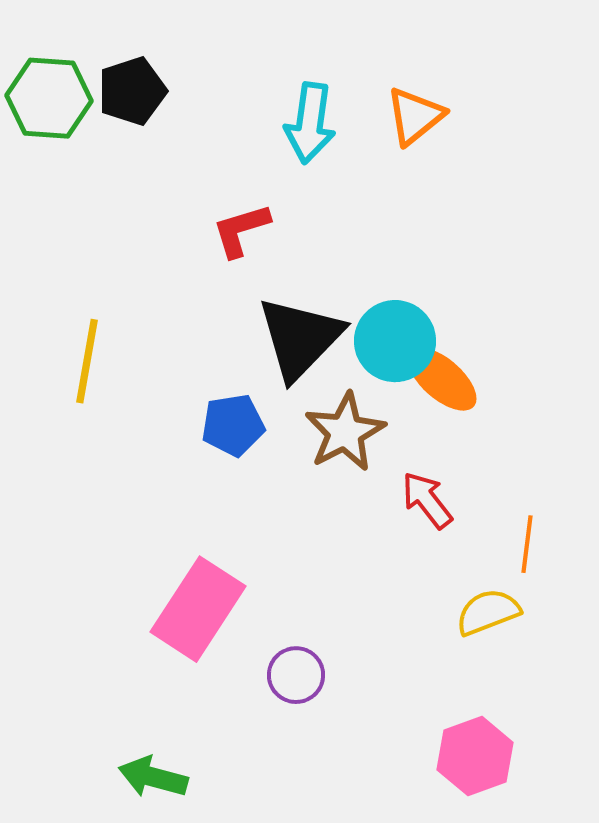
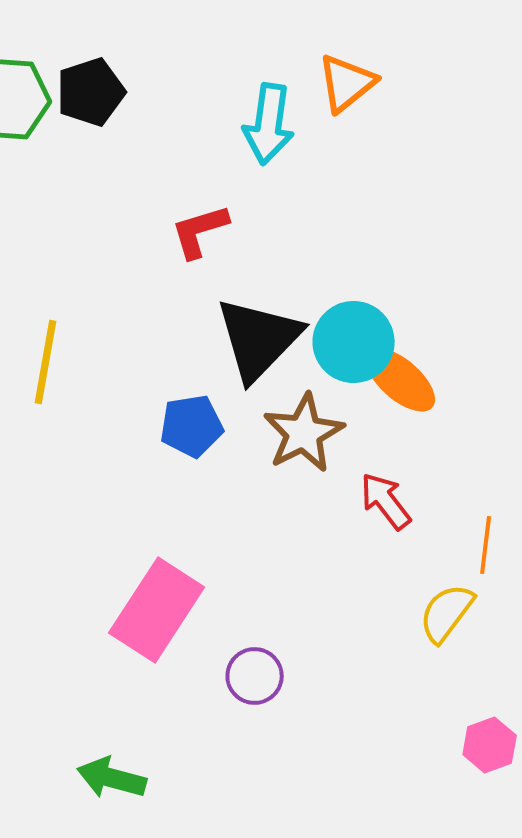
orange triangle: (415, 116) -> (347, 83), moved
yellow semicircle: (488, 612) -> (447, 613), turned -32
pink hexagon: (475, 756) -> (490, 745), moved, size x0.7

